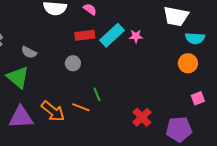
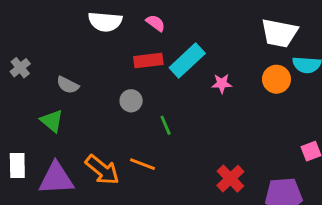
pink star: (136, 36) -> (222, 84), moved
orange circle: (188, 63) -> (276, 79), moved
green triangle: (18, 77) -> (52, 121), size x0.7
green line: (97, 94) -> (166, 125), moved

